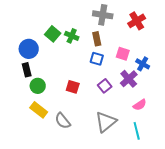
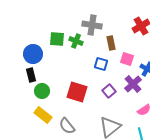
gray cross: (103, 15) -> (92, 25), moved
green square: (53, 34) -> (57, 39), turned -35
brown rectangle: (97, 39) -> (111, 43), moved
red square: (73, 87) -> (77, 92), size x1.5

